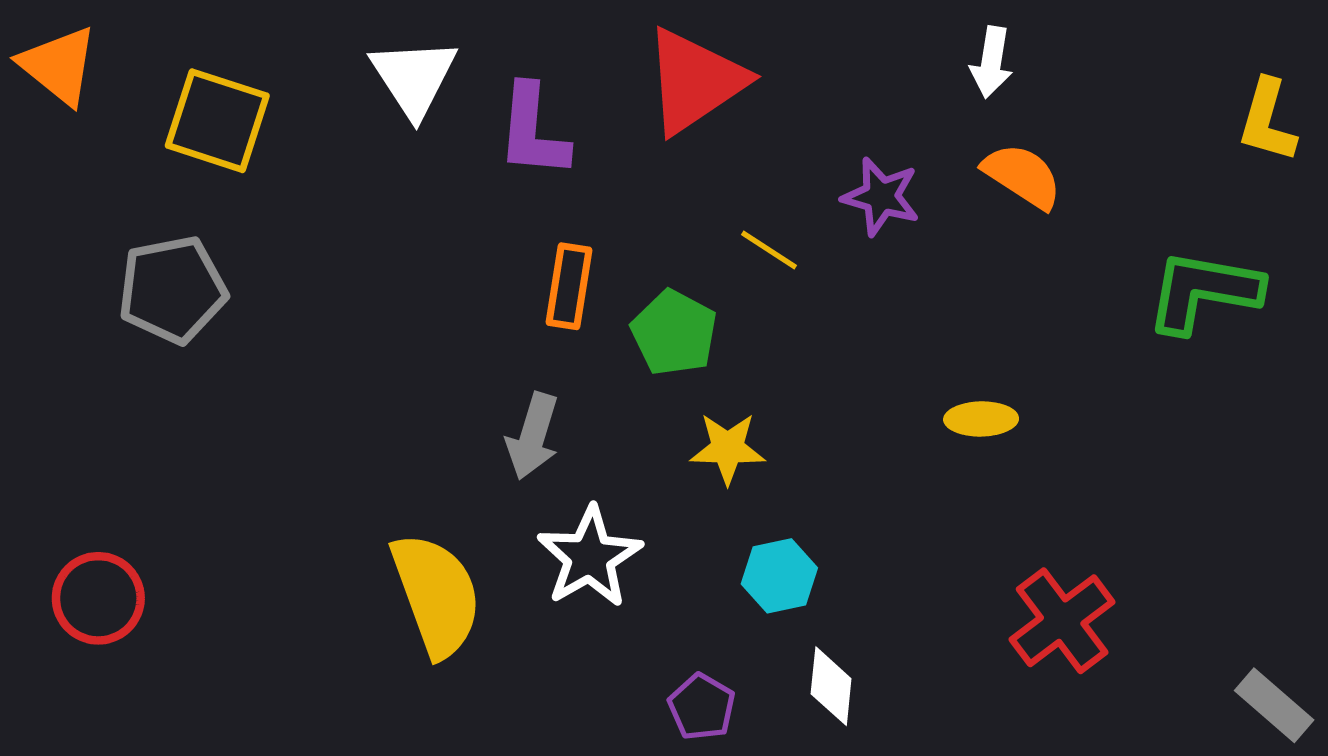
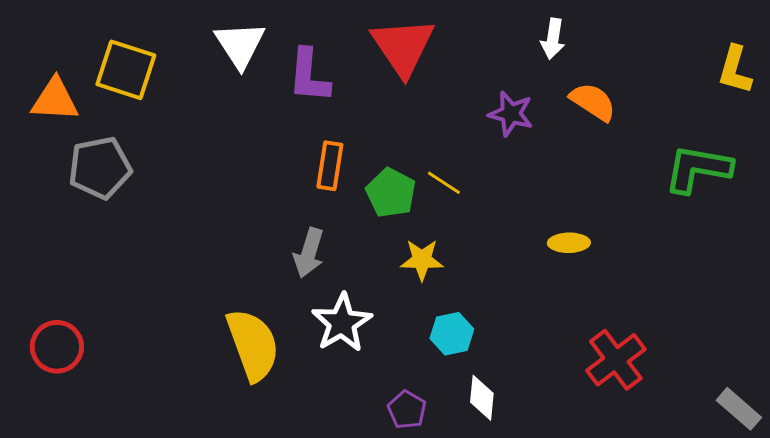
white arrow: (991, 62) -> (553, 39), moved
orange triangle: (59, 66) -> (55, 100), moved, turned -36
red triangle: (695, 81) -> (403, 47), turned -30
yellow line: (769, 250) -> (444, 183), moved

